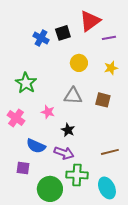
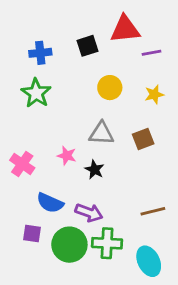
red triangle: (90, 21) -> (125, 29), turned 30
blue cross: (41, 38) -> (40, 53), moved, turned -35
green star: (26, 83) -> (36, 93), moved
brown square: (103, 100) -> (143, 139), turned -35
black star: (68, 130) -> (94, 170), moved
green circle: (50, 189) -> (69, 245), moved

